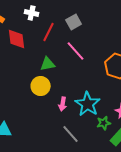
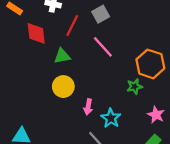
green triangle: (48, 64) -> (62, 56), moved
cyan star: (88, 104) -> (111, 118), moved, size x0.7
green star: (104, 123) -> (135, 87), moved

